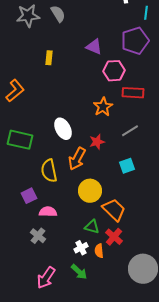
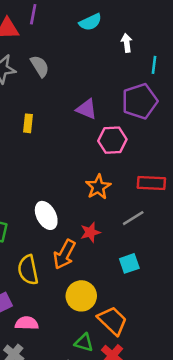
red rectangle: (133, 93) -> (151, 183), moved

